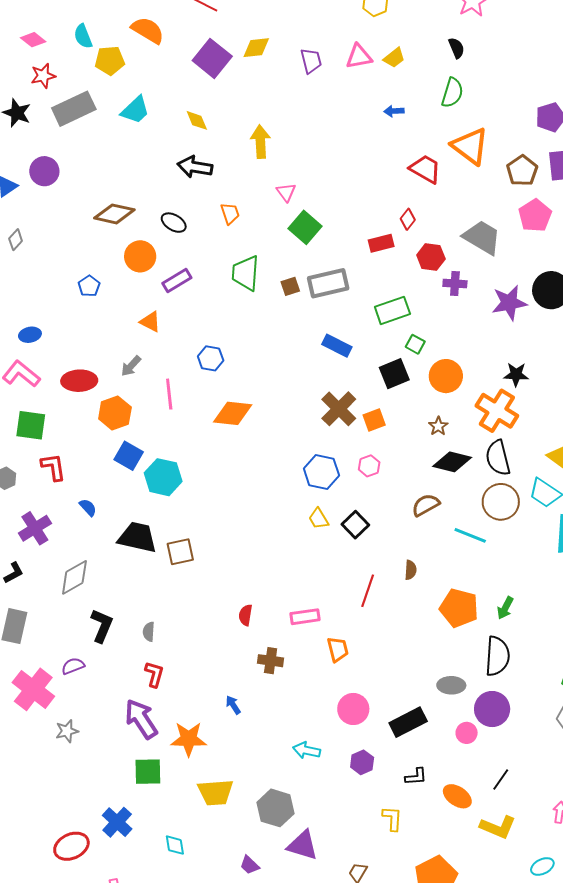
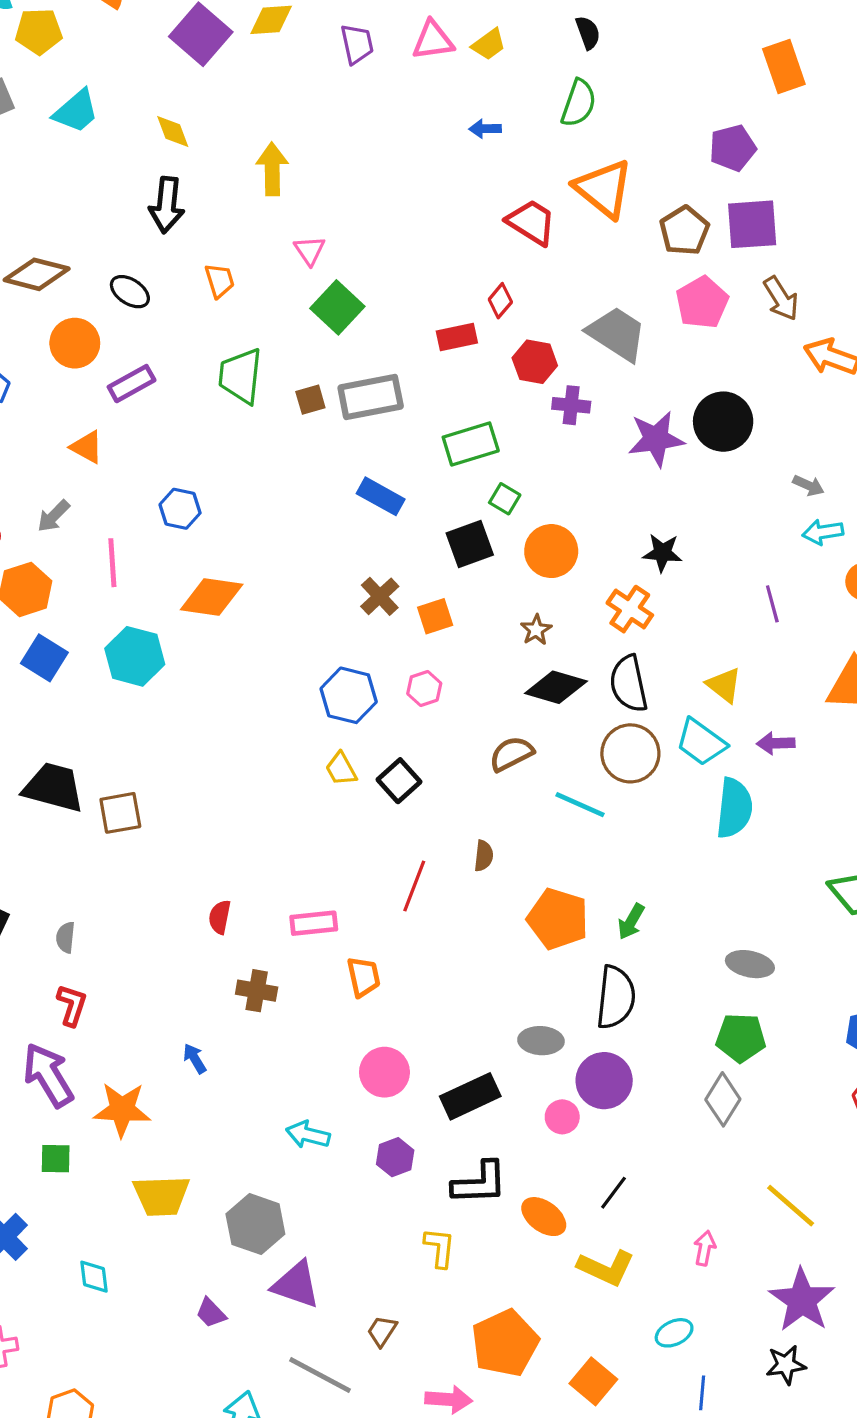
black arrow: (195, 167) -> (167, 205), turned -96
brown cross: (339, 409) -> (380, 596), size x0.7
orange cross: (497, 411) -> (630, 609), size x0.7
cyan hexagon: (163, 477) -> (135, 656), moved
green square: (148, 772) -> (56, 1159), size x0.7
black L-shape: (416, 777) -> (480, 1183), size x1.6

